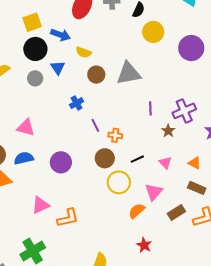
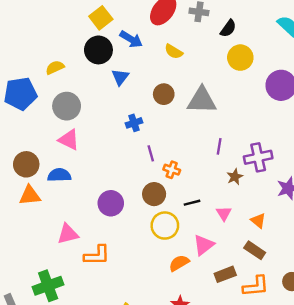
yellow square: (32, 22) -> (101, 18), turned -30
yellow semicircle: (84, 52) -> (174, 52), moved
gray circle: (35, 78) -> (67, 106), moved, size x1.5
purple circle: (61, 162) -> (111, 203), moved

